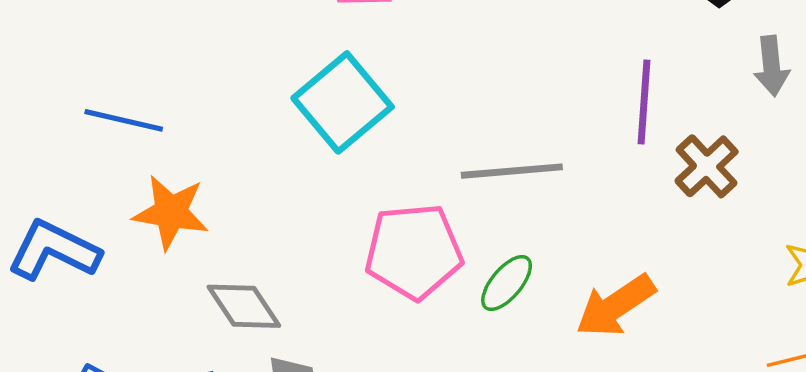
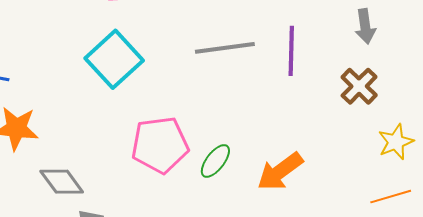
brown cross: (707, 166) -> (359, 86), moved
gray line: (512, 171) -> (225, 48), moved

